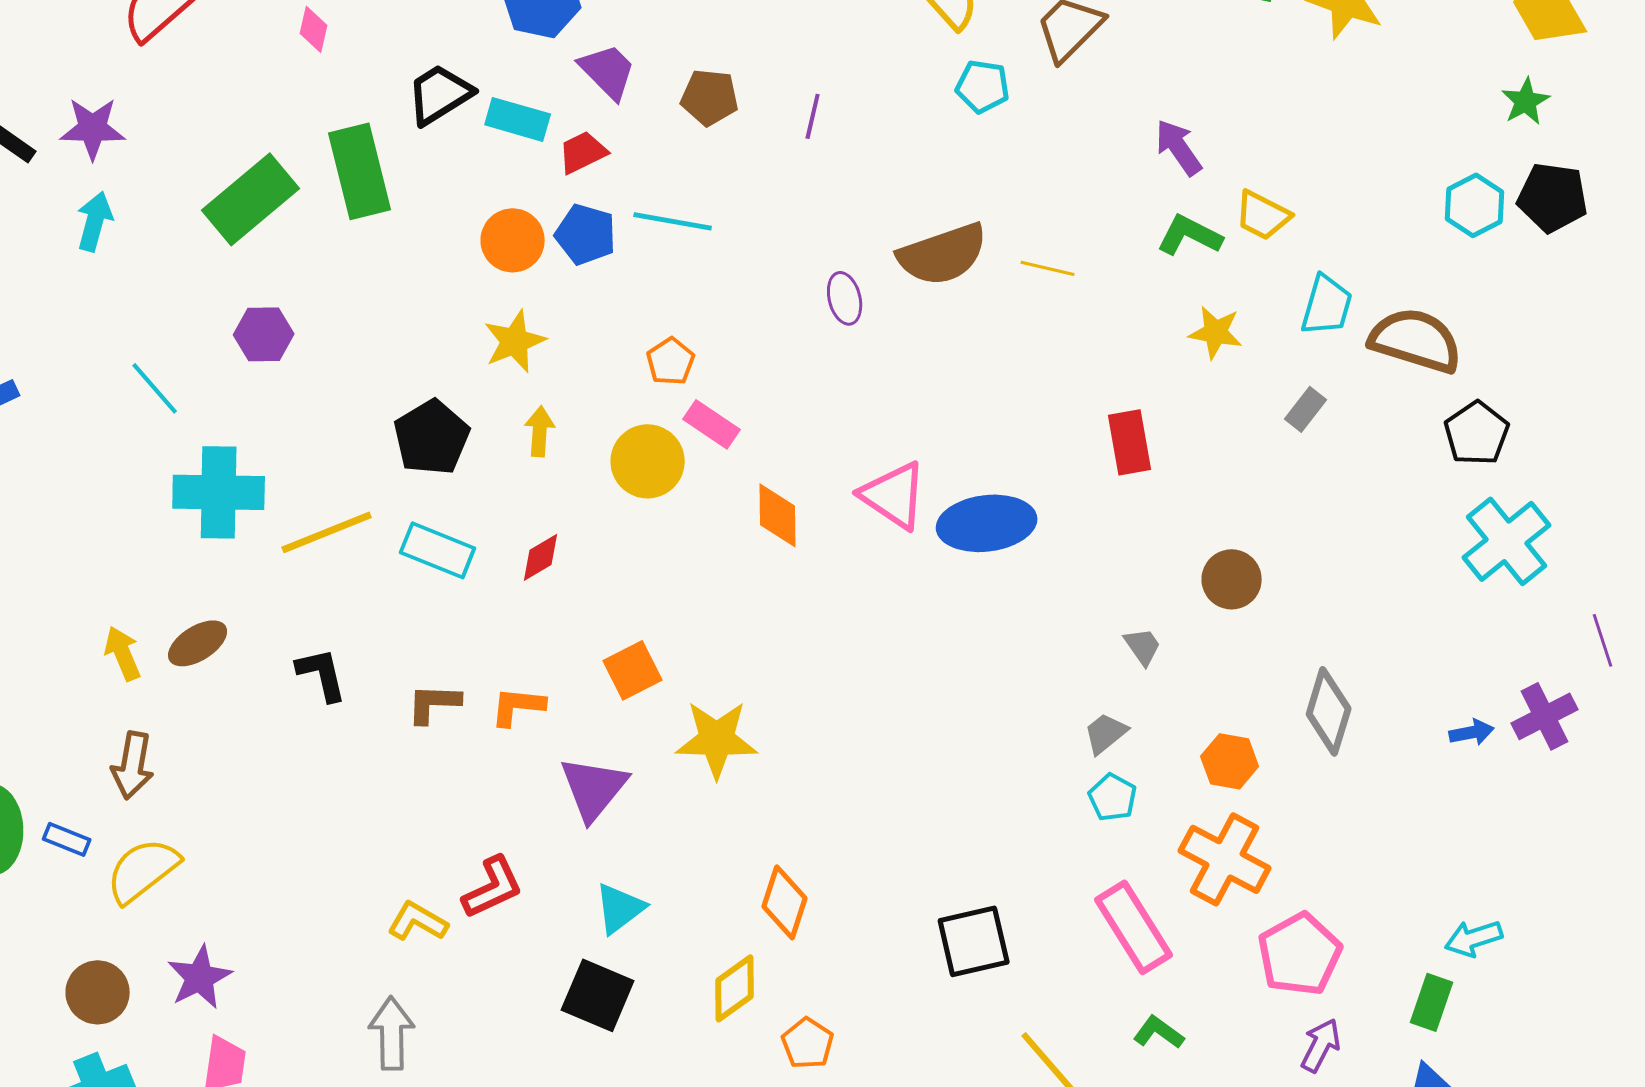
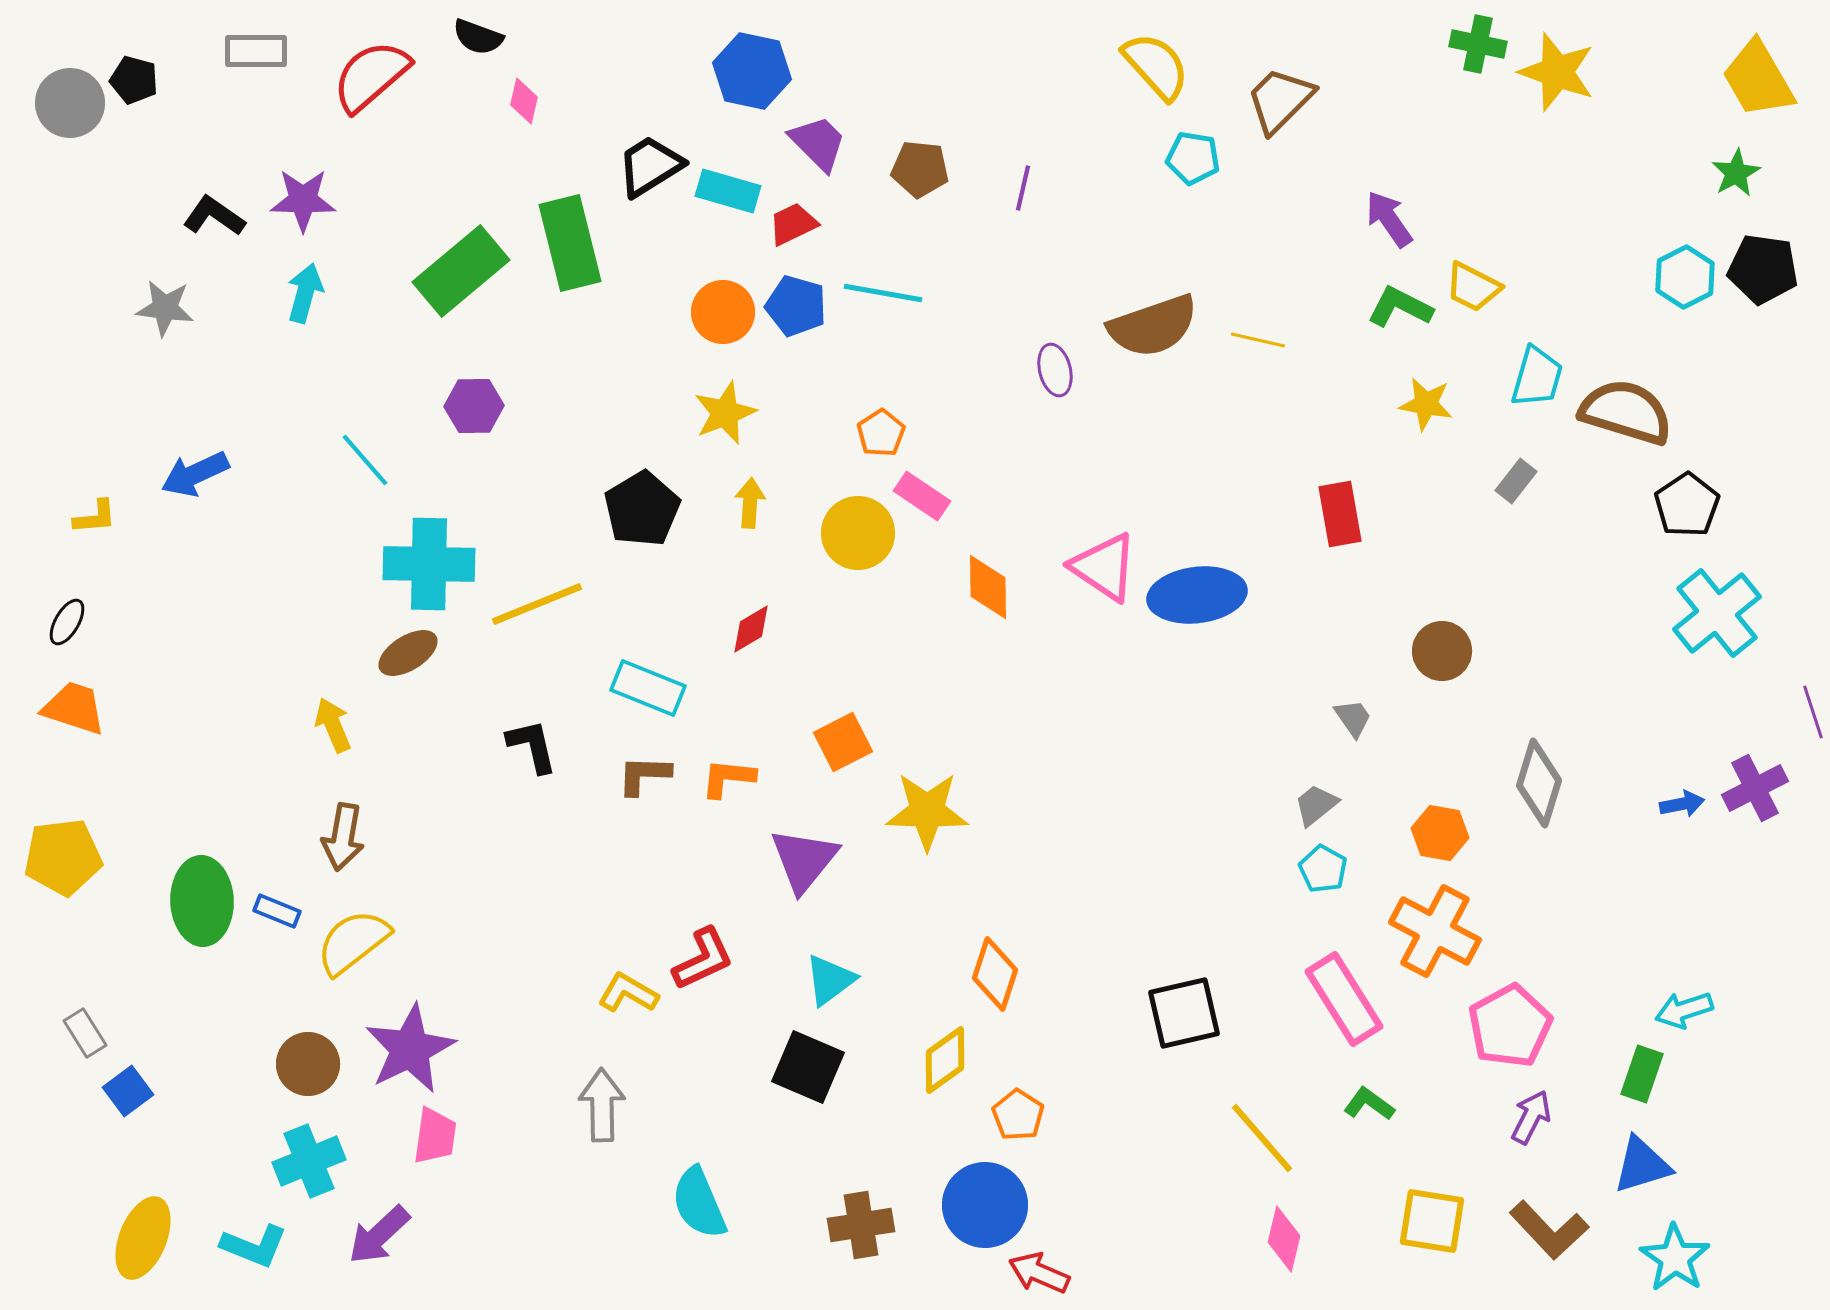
cyan rectangle: (438, 550) -> (648, 688), moved
brown ellipse: (198, 643) -> (408, 653), moved
purple star: (200, 977) -> (410, 1049), size x1.4

